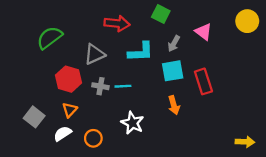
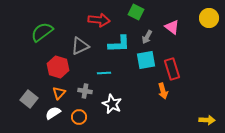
gray cross: (100, 86) -> (85, 91), moved
orange arrow: (174, 105) -> (163, 91), moved

